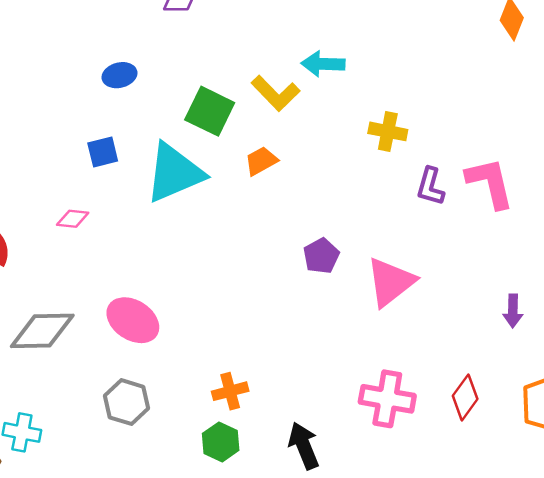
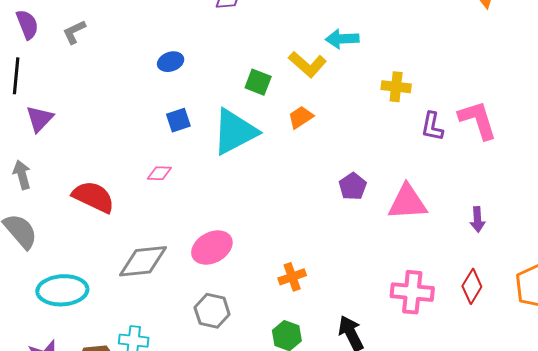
blue ellipse: (119, 75) -> (171, 62), moved
green square: (210, 111) -> (258, 82), size x0.7
pink triangle: (390, 282) -> (407, 202), turned 39
purple arrow: (513, 311) -> (477, 219), moved
pink ellipse: (133, 320) -> (212, 248), turned -57
orange cross: (230, 391) -> (292, 277), moved

